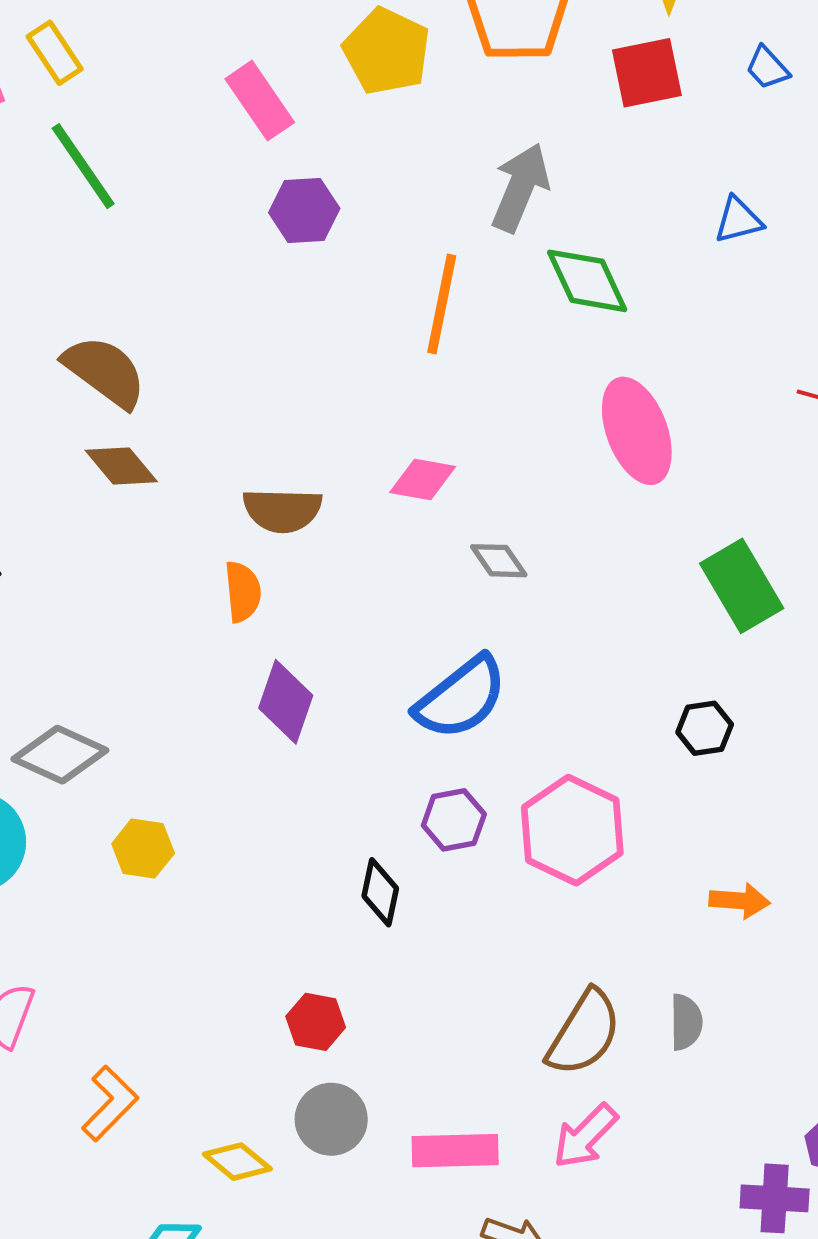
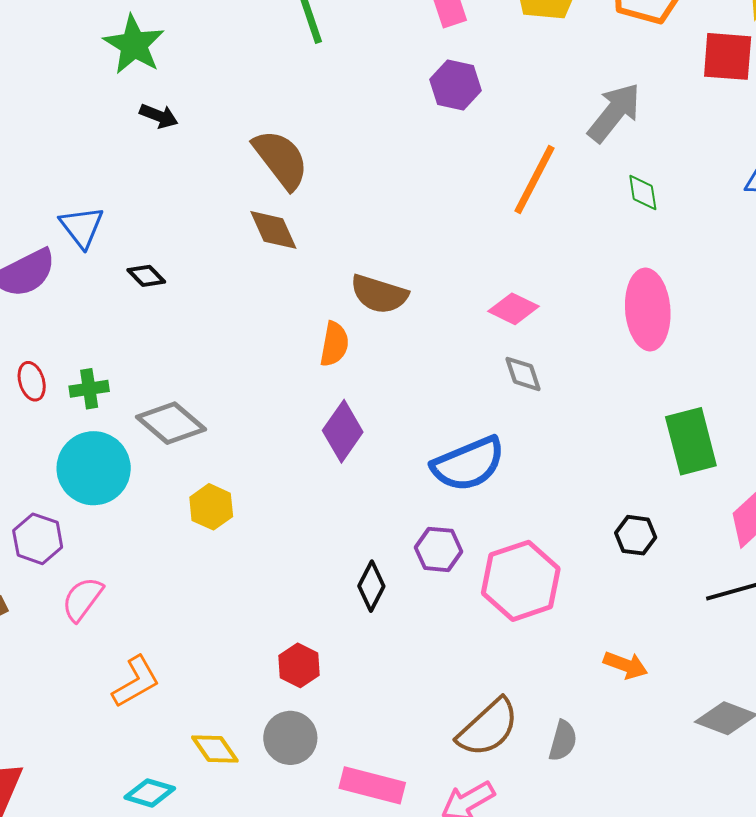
green diamond: (587, 281) -> (643, 193), size x0.6
pink diamond: (423, 479) -> (513, 309), moved

